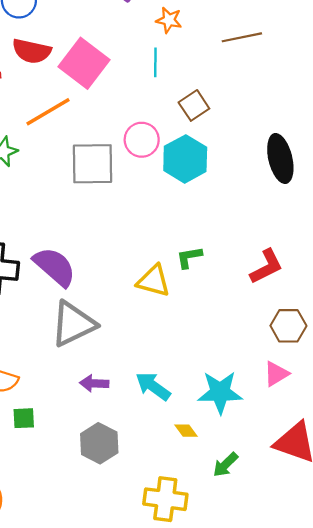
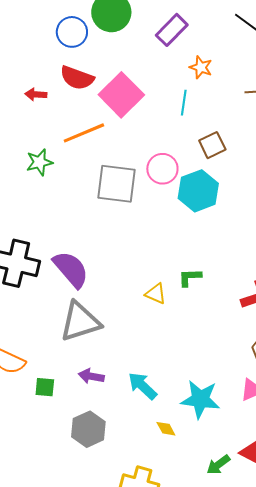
yellow triangle: (154, 281) -> (156, 294), size x0.7
green square: (24, 418) -> (45, 387), moved
green arrow: (225, 465) -> (218, 465), moved

